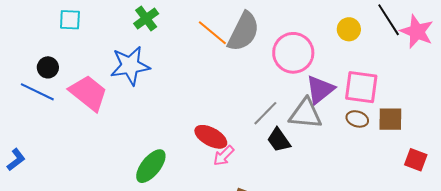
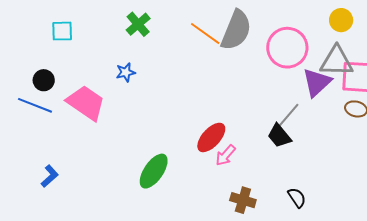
blue star: (130, 66) -> (126, 72), size x0.5
gray line: (265, 113) -> (288, 116), moved
gray triangle: (305, 114) -> (337, 61), moved
red ellipse: (211, 137) -> (211, 137), turned -72
blue L-shape: (16, 160) -> (50, 176), moved

